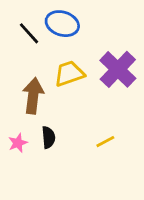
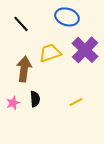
blue ellipse: (62, 24) -> (67, 17), moved

